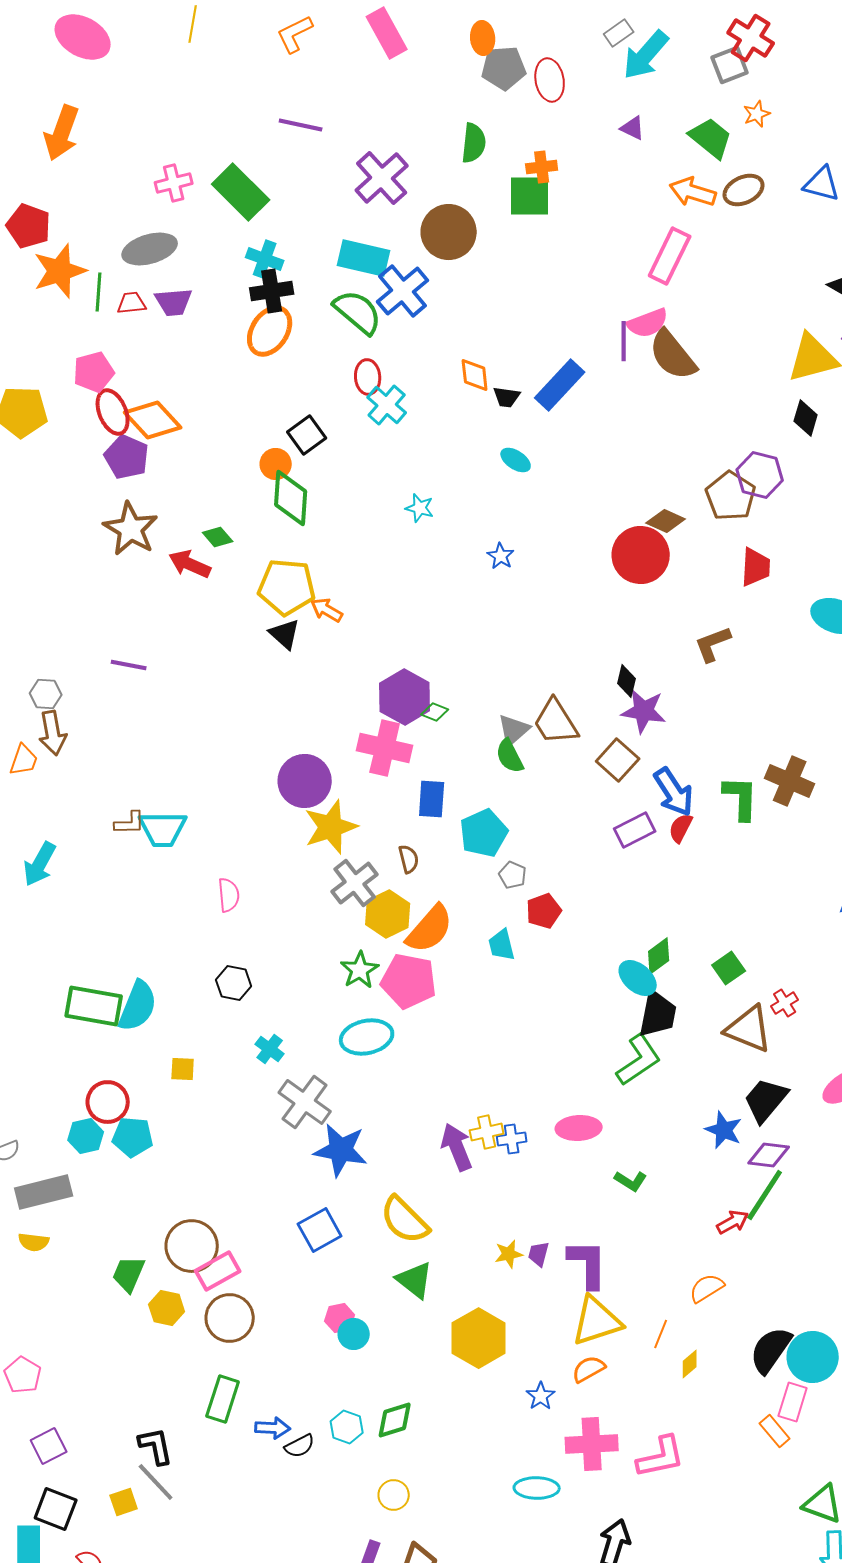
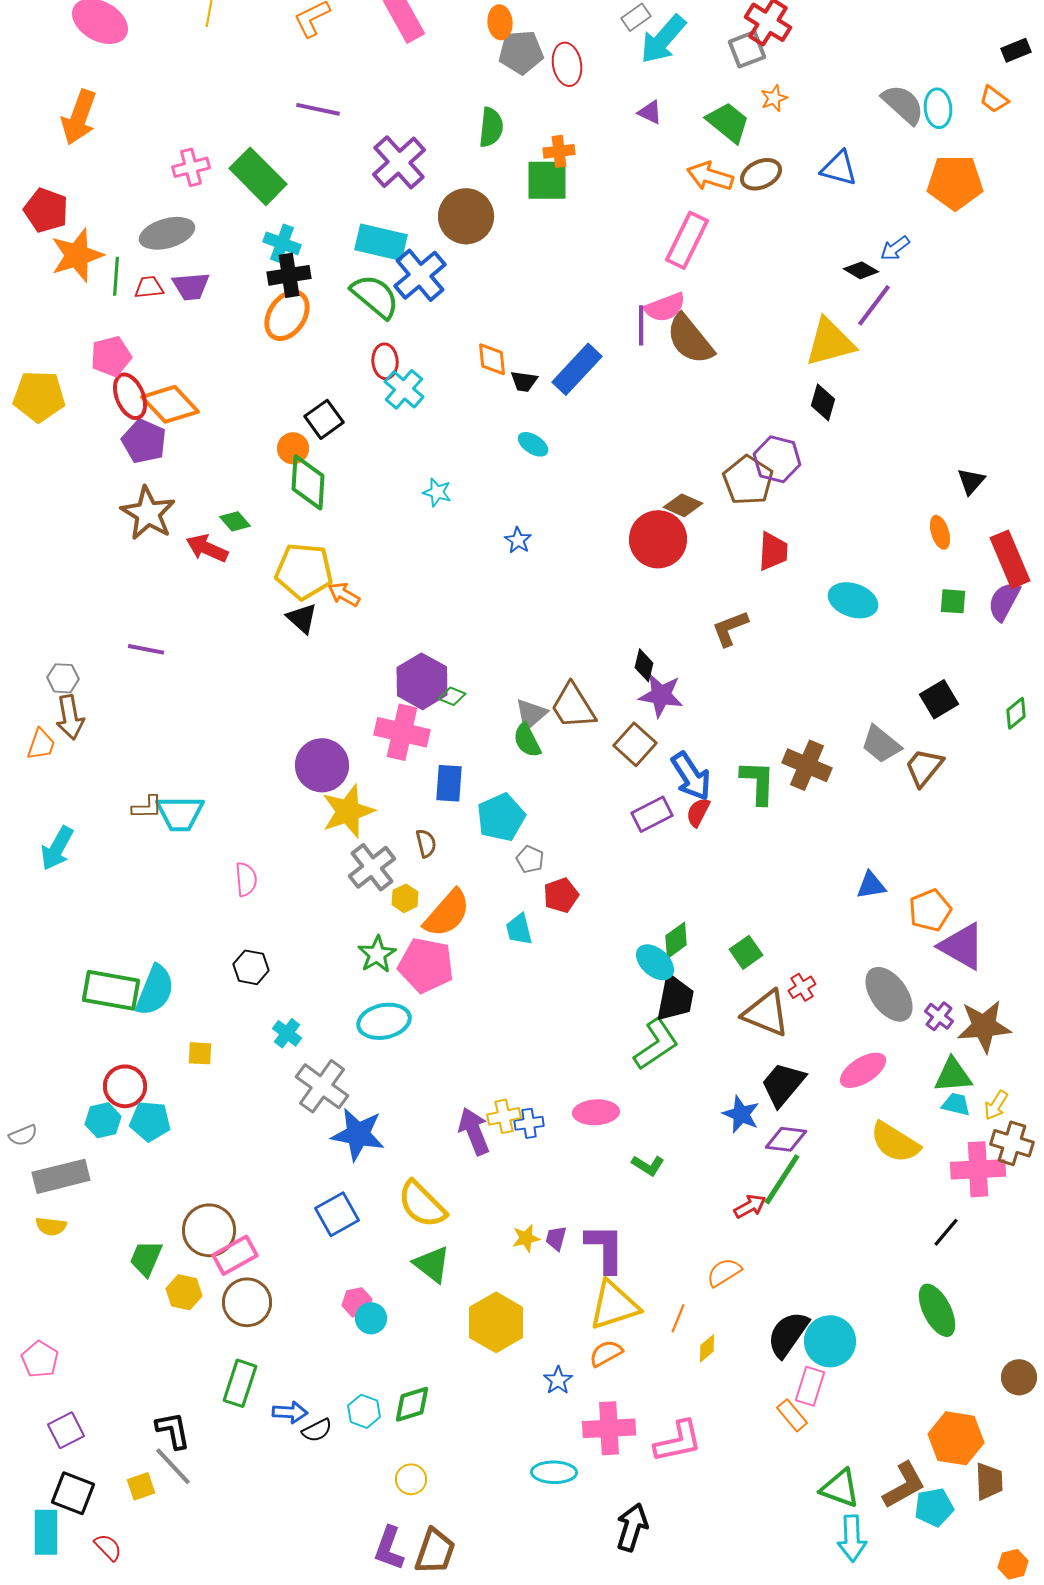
yellow hexagon: (388, 914) -> (405, 898), size x0.6

